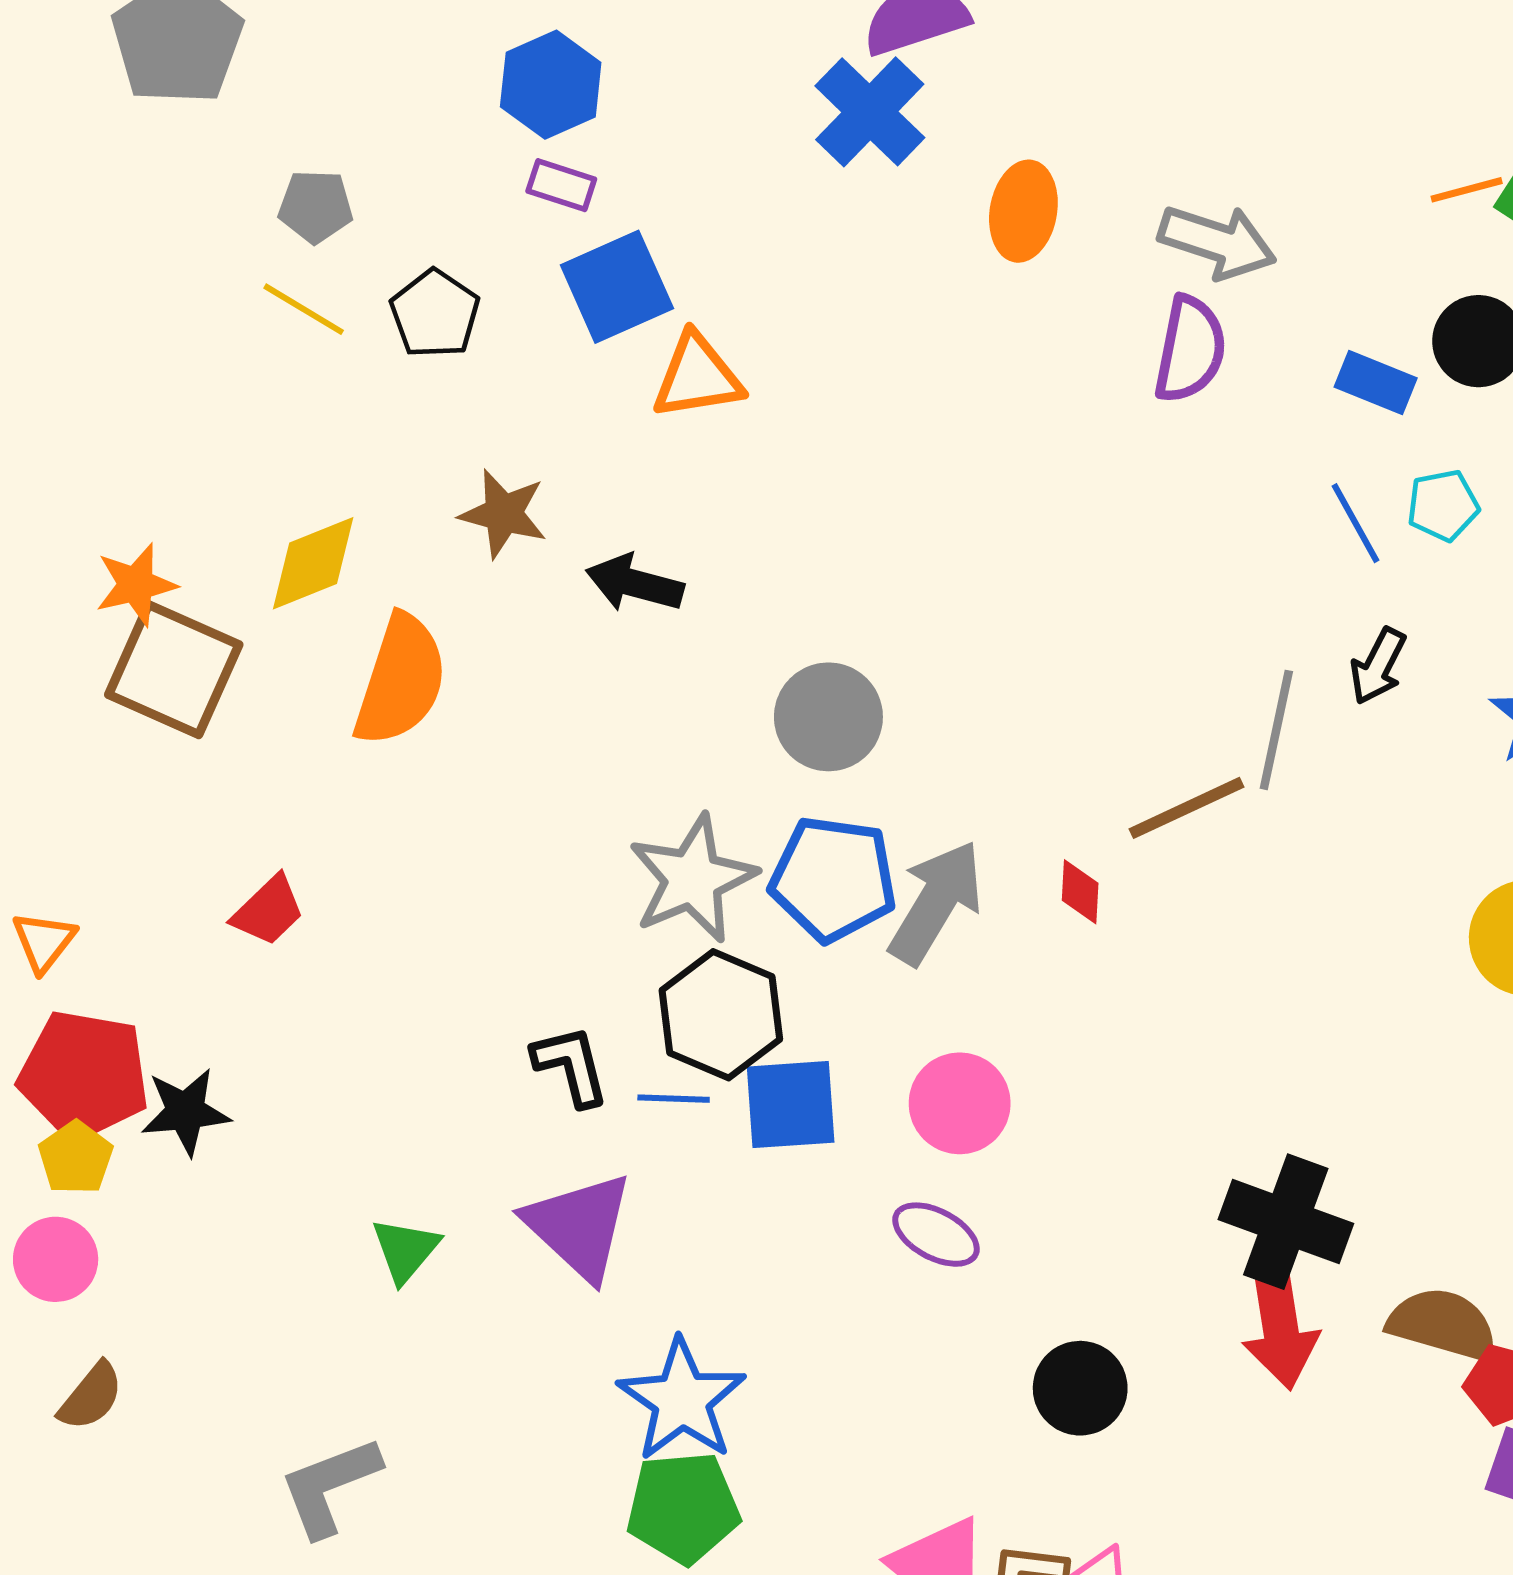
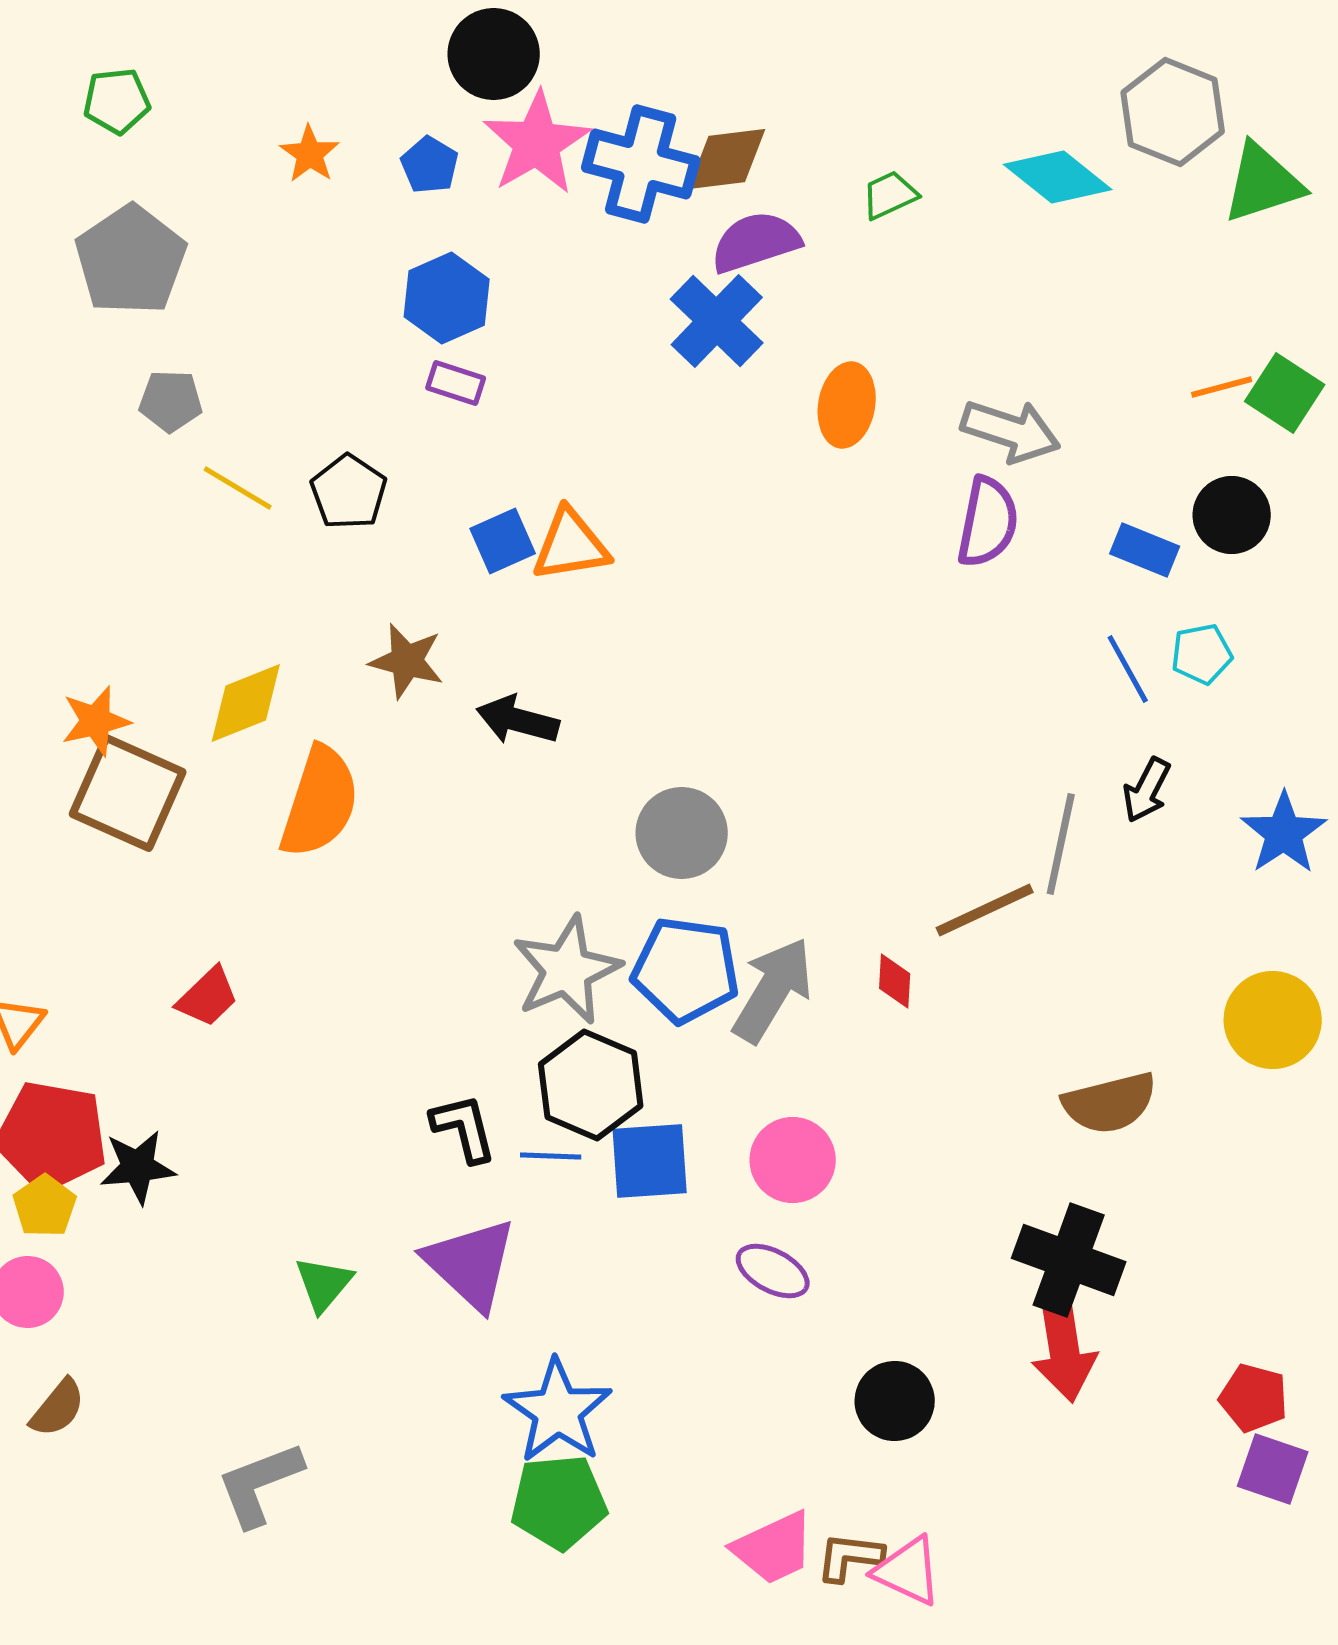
gray pentagon: (316, 206) -> (171, 401), moved
blue square: (617, 287) -> (503, 541), moved, size x0.7
brown semicircle: (1443, 1324) -> (1110, 1103), moved, turned 150

